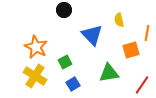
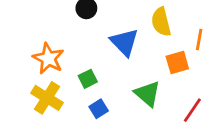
yellow semicircle: (119, 20) -> (161, 22), size x1.5
green triangle: (109, 73) -> (147, 94), turned 50

